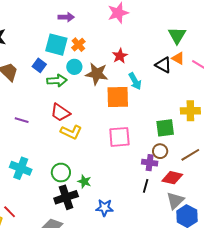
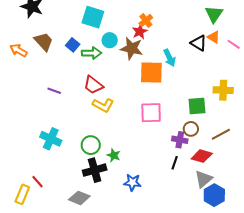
orange cross: (78, 45) -> (146, 21), moved
red star: (120, 56) -> (140, 31), moved
blue square: (39, 65) -> (73, 45), moved

